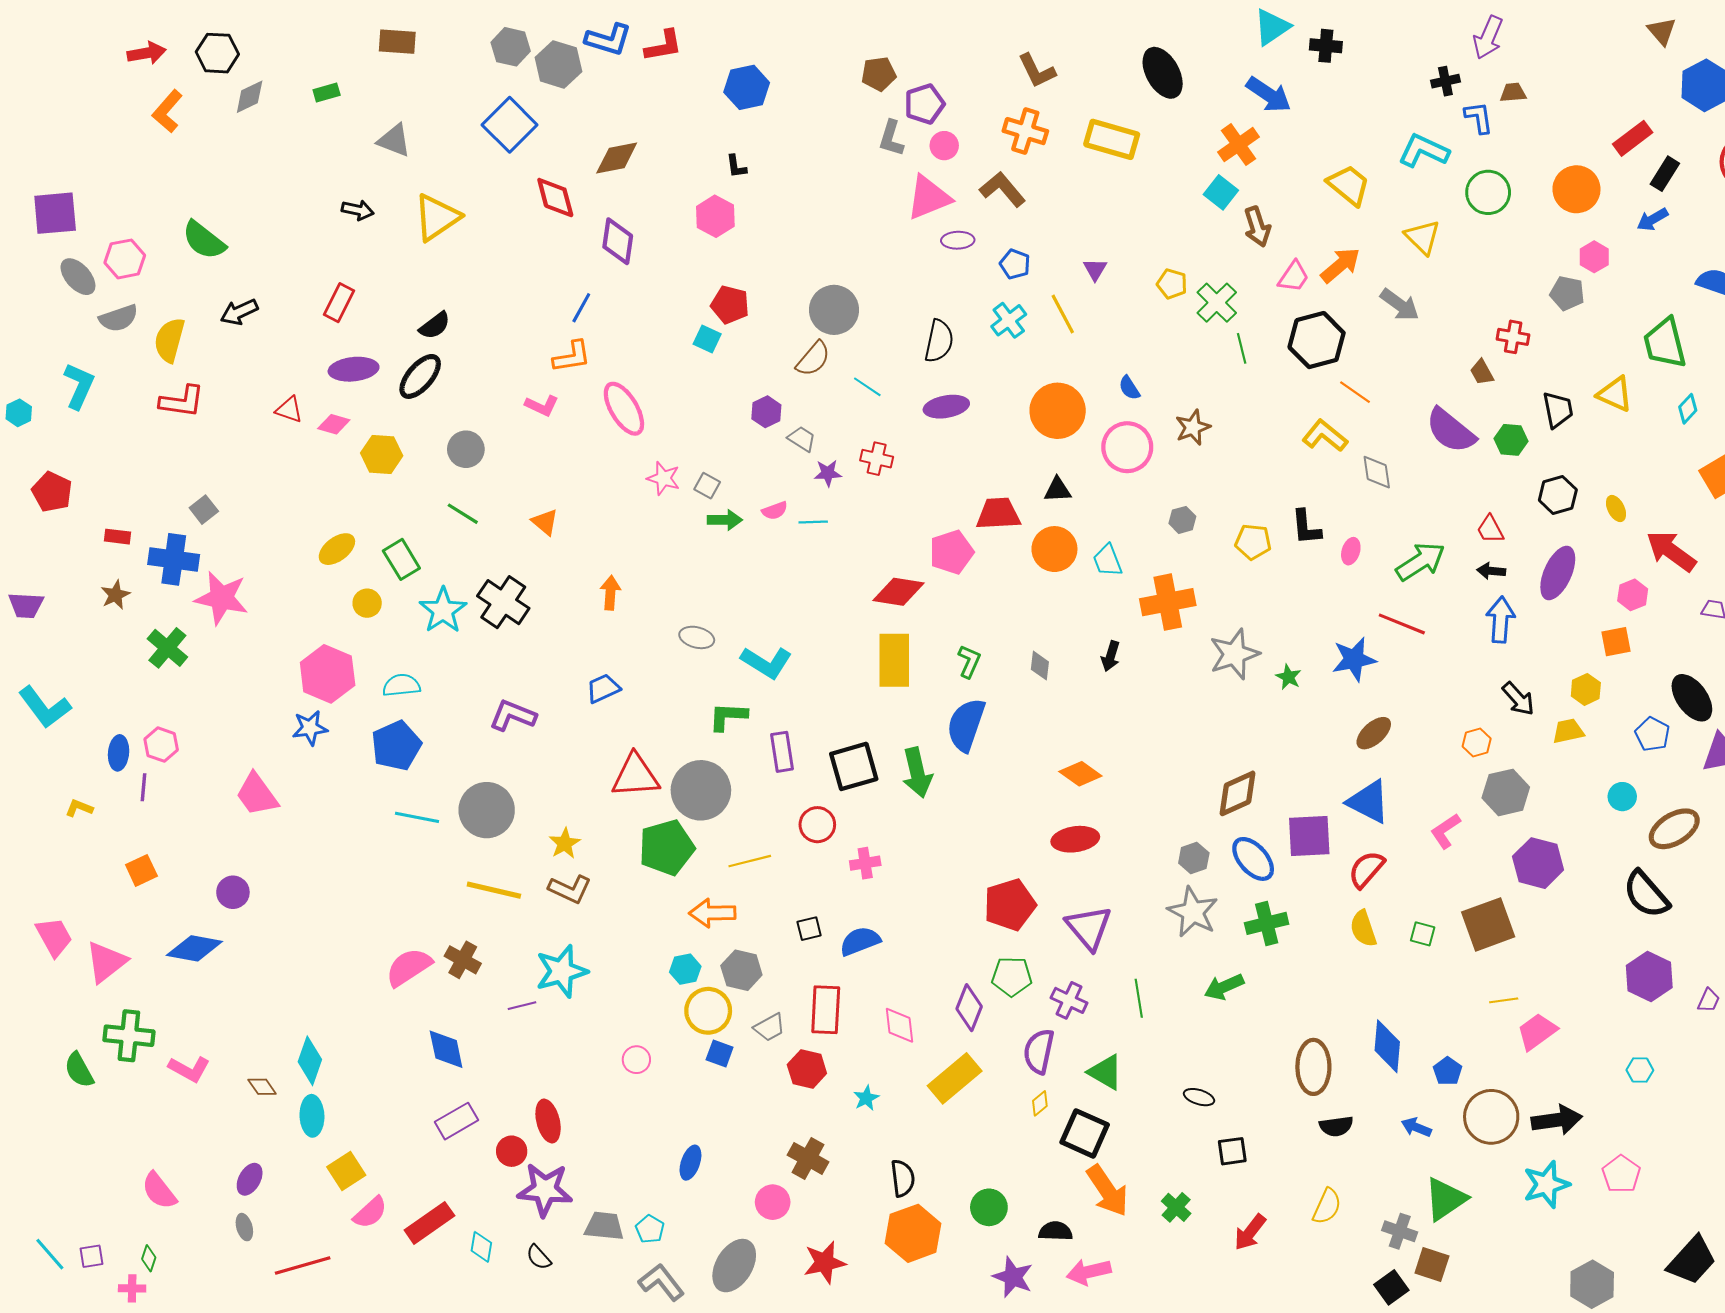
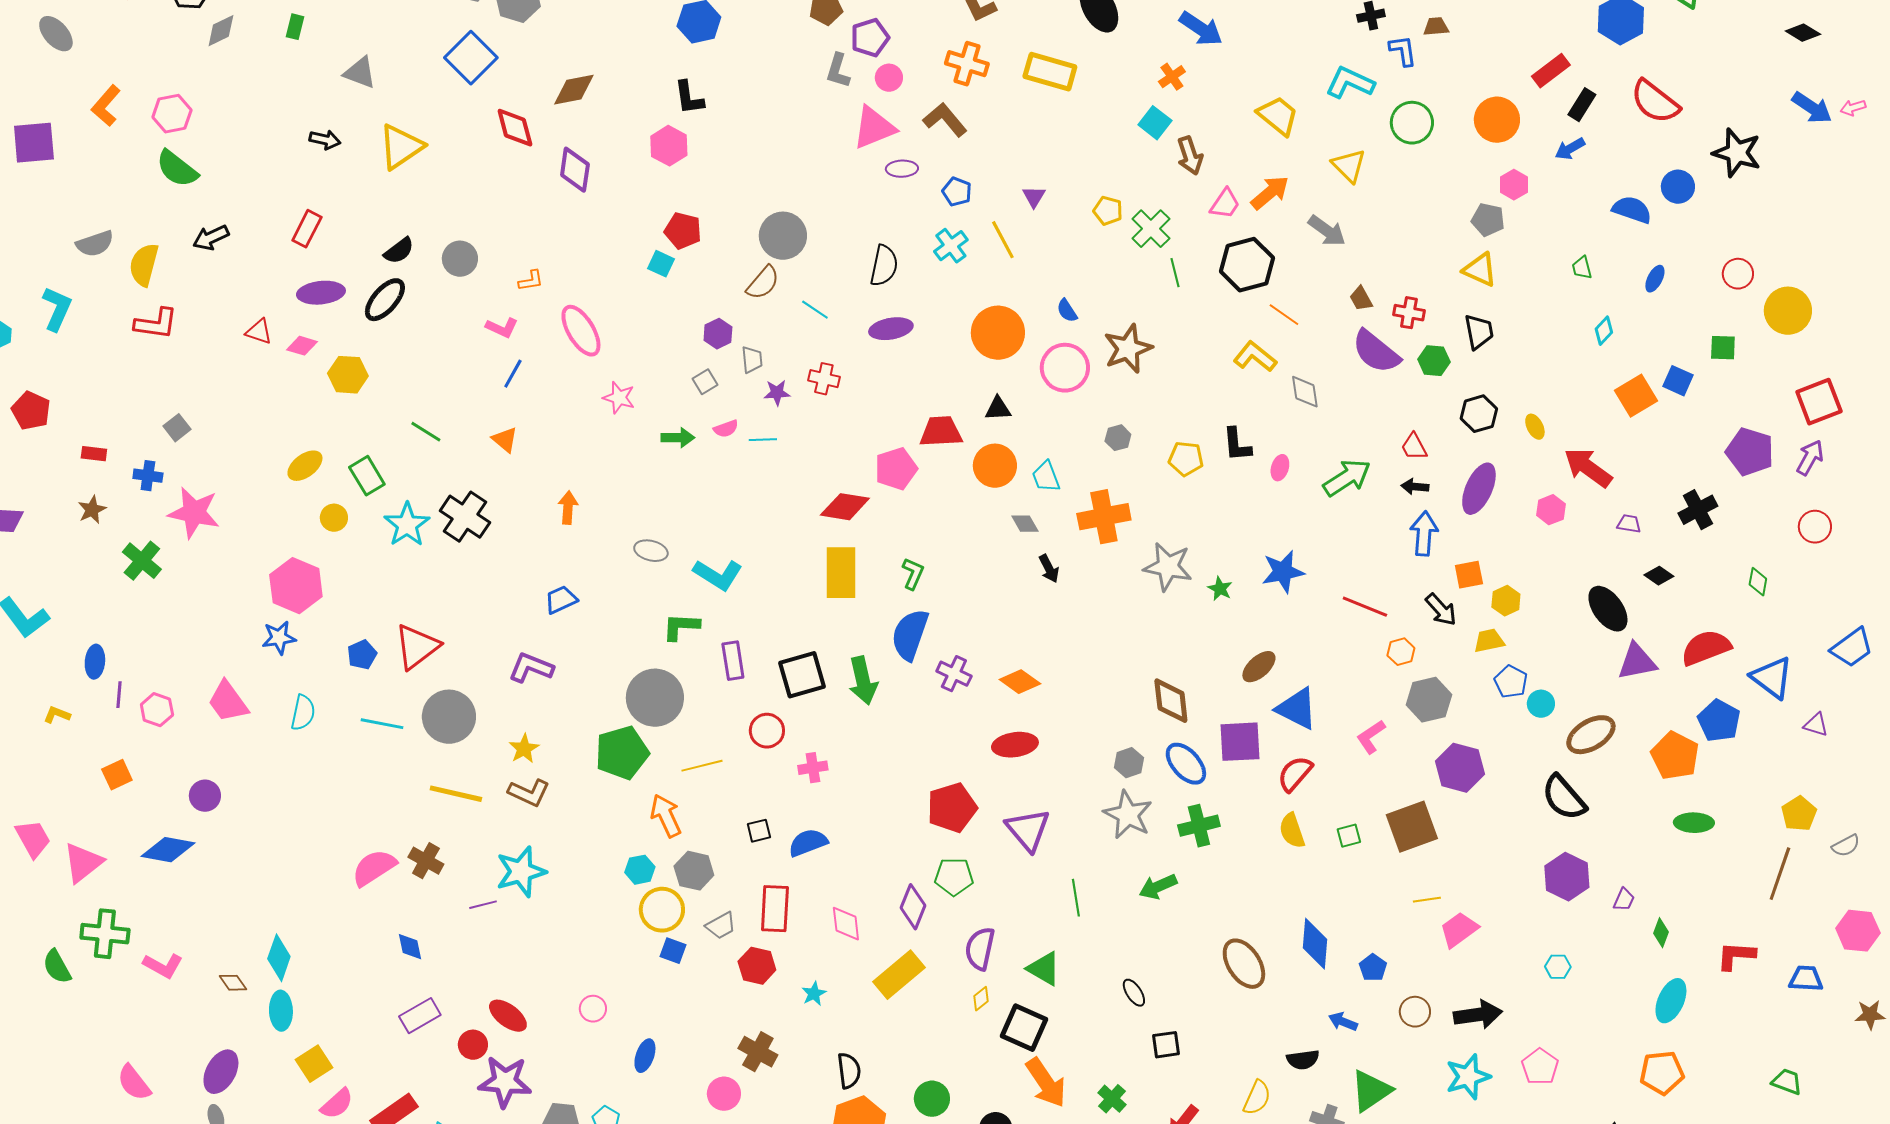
green rectangle: (327, 93) -> (295, 27), turned -60
orange L-shape: (167, 111) -> (106, 106), moved
orange cross: (1239, 145) -> (1172, 77), size x0.7
black L-shape: (736, 166) -> (689, 98), size x1.5
pink hexagon: (125, 259) -> (172, 114), moved
gray ellipse: (78, 277) -> (56, 34), moved
blue line: (581, 308) -> (513, 374), moved
red cross: (1513, 337) -> (1409, 313), moved
green trapezoid: (1665, 343) -> (1582, 268), size x0.5
orange L-shape: (572, 357) -> (531, 281), size x0.7
brown trapezoid: (1482, 372) -> (1361, 299), moved
yellow triangle: (1615, 394) -> (1480, 270), moved
brown star: (1193, 427) -> (1128, 349), size x1.4
gray trapezoid: (802, 439) -> (752, 360), turned 52
gray circle: (466, 449) -> (460, 259), moved
gray square: (707, 486) -> (705, 382), moved, turned 30
blue cross: (174, 559) -> (148, 476), size x0.6
red line: (1402, 624) -> (1365, 607), moved
orange square: (1616, 642) -> (1469, 575), moved
gray star: (1234, 654) -> (1168, 567), turned 30
black arrow: (1111, 656) -> (1049, 569), turned -44
gray diamond: (1040, 666) -> (1025, 524), moved, turned -36
cyan semicircle: (401, 685) -> (303, 713), moved, turned 108
purple L-shape: (513, 715) -> (531, 668), moved
brown ellipse: (1374, 733) -> (1259, 667), moved
blue pentagon: (1652, 734) -> (1511, 682), moved
pink hexagon: (161, 745) -> (157, 710), moved
blue pentagon: (396, 746) -> (362, 655), size x0.6
red triangle: (635, 776) -> (417, 647), moved, turned -33
brown diamond: (1237, 793) -> (1171, 701), turned -72
orange arrow: (712, 913) -> (666, 816), turned 66
green square: (1423, 934) -> (1349, 836), turned -30
purple cross: (1069, 1000) -> (954, 674), moved
blue diamond: (446, 1049) -> (410, 947), size x0.7
pink circle: (636, 1060) -> (593, 1009), moved
brown ellipse: (1313, 1067) -> (1244, 964), turned -33
black ellipse: (1199, 1097) -> (1134, 993), turned 40
brown circle: (1491, 1117) -> (1415, 1012), size x0.6
red ellipse: (548, 1121) -> (508, 1016), turned -39
black semicircle: (1336, 1126) -> (1303, 1060), moved
purple ellipse: (250, 1179) -> (221, 1072), size x1.4

